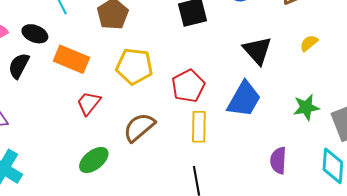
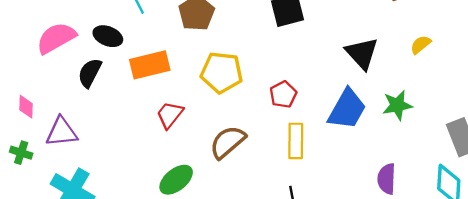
orange rectangle: (71, 59) -> (150, 65), turned -36
red pentagon: (188, 86) -> (283, 94), size x0.7
green star: (306, 107) -> (397, 105), moved

